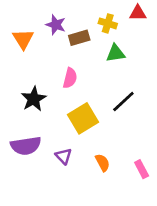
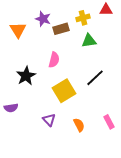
yellow cross: (108, 23) -> (83, 18), turned -32
purple semicircle: (26, 146) -> (11, 108), moved, size x0.6
pink rectangle: (142, 169) -> (109, 122), moved

